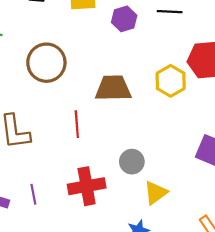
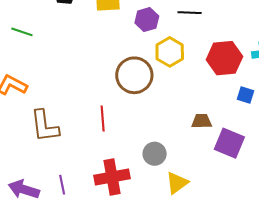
brown circle: (46, 63) -> (134, 75), moved
yellow hexagon: (171, 81) -> (170, 52), moved
brown trapezoid: (113, 88) -> (202, 121), moved, size x0.6

